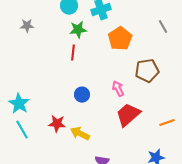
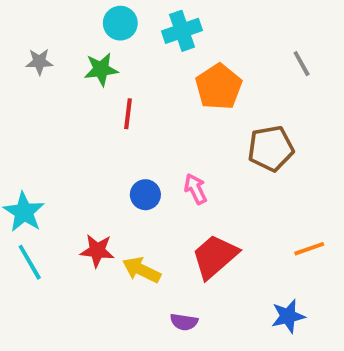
green star: (78, 30) -> (101, 69), moved
pink arrow: (118, 89) -> (195, 189), moved
red trapezoid: (128, 115) -> (215, 256), moved

